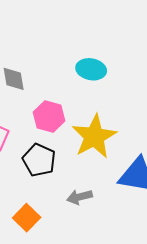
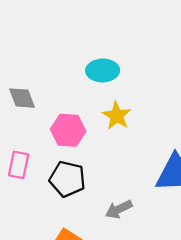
yellow star: (94, 136) -> (117, 116), moved, size x0.6

